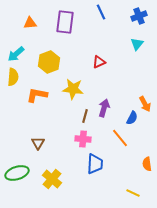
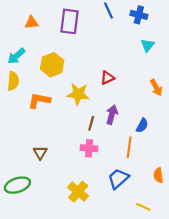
blue cross: (139, 16) -> (139, 15), moved, turned 35
red triangle: (99, 62) -> (107, 78), moved
orange arrow: (145, 104) -> (156, 88), moved
orange line: (120, 138) -> (129, 147), turned 48
blue trapezoid: (95, 164) -> (118, 179), moved, turned -135
yellow cross: (52, 179) -> (78, 192), moved

